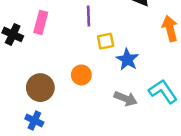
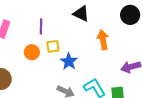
orange circle: (81, 75) -> (32, 52), moved

